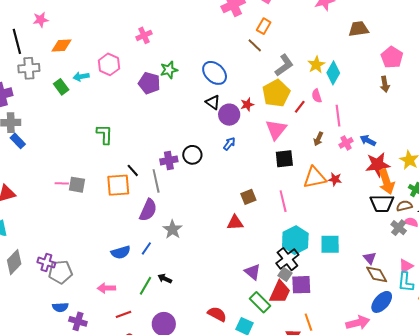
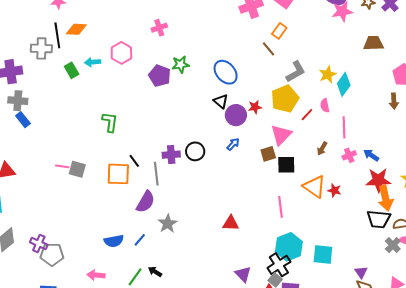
black line: (17, 41) -> (57, 35), moved
orange triangle: (315, 178) -> (314, 187), turned 40
brown square: (248, 197) -> (268, 154), moved

